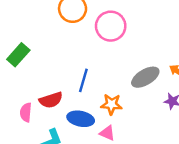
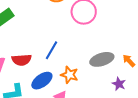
blue ellipse: (81, 119) -> (42, 81), turned -60

